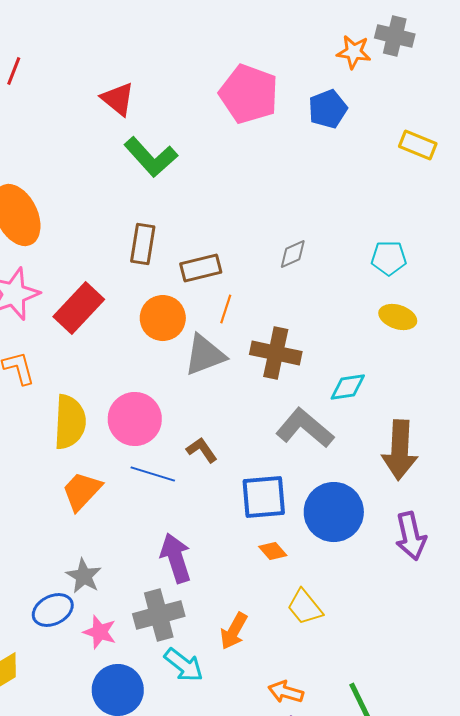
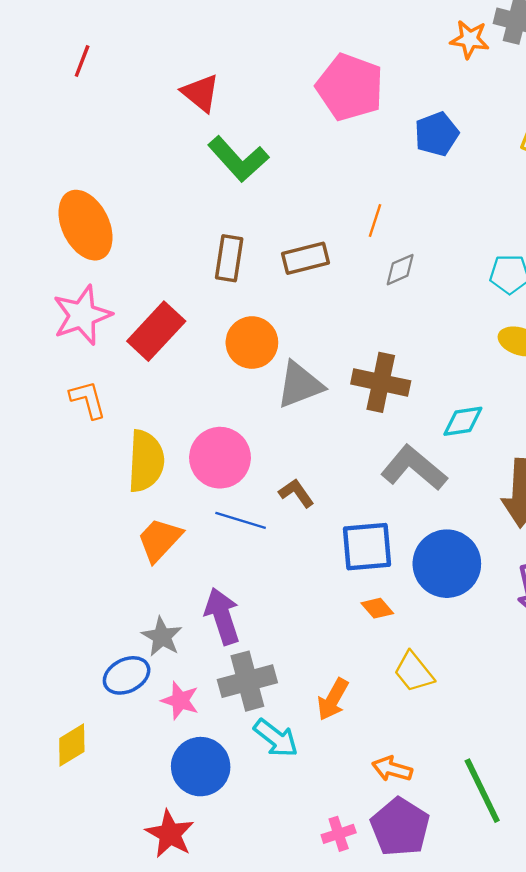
blue pentagon: (328, 109) -> (437, 134), moved
brown rectangle: (201, 268) -> (305, 258), moved
orange line: (226, 309) -> (375, 221), moved
purple arrow: (176, 558) -> (222, 616), moved

